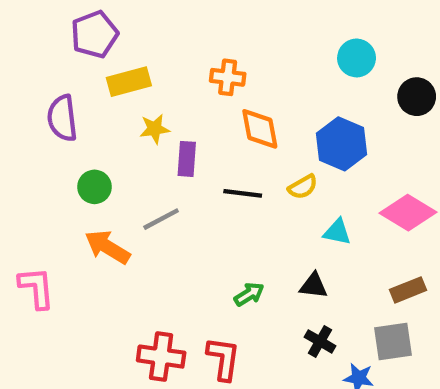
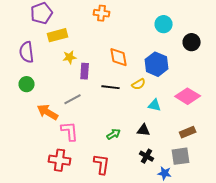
orange cross: (228, 77) -> (102, 13), moved
green circle: (94, 187) -> (27, 84), moved
pink L-shape: (37, 288) -> (70, 131), moved
red cross: (161, 357) -> (60, 160), moved

